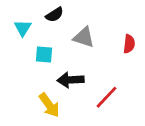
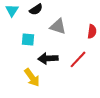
cyan triangle: (23, 28) -> (12, 10), moved
red line: (106, 97) -> (78, 59), moved

